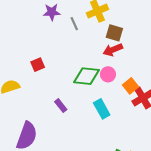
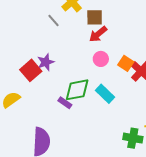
purple star: (52, 12) -> (46, 62), moved
red square: (38, 65) -> (31, 70), size x1.5
green diamond: (86, 76) -> (77, 90), moved

